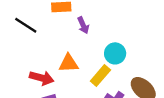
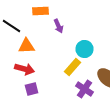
orange triangle: (69, 63) -> (26, 46), moved

